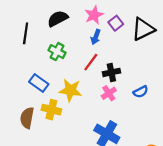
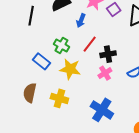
blue arrow: (96, 37) -> (81, 21), moved
green cross: (57, 52) -> (61, 45), moved
yellow cross: (51, 110) -> (59, 98), moved

